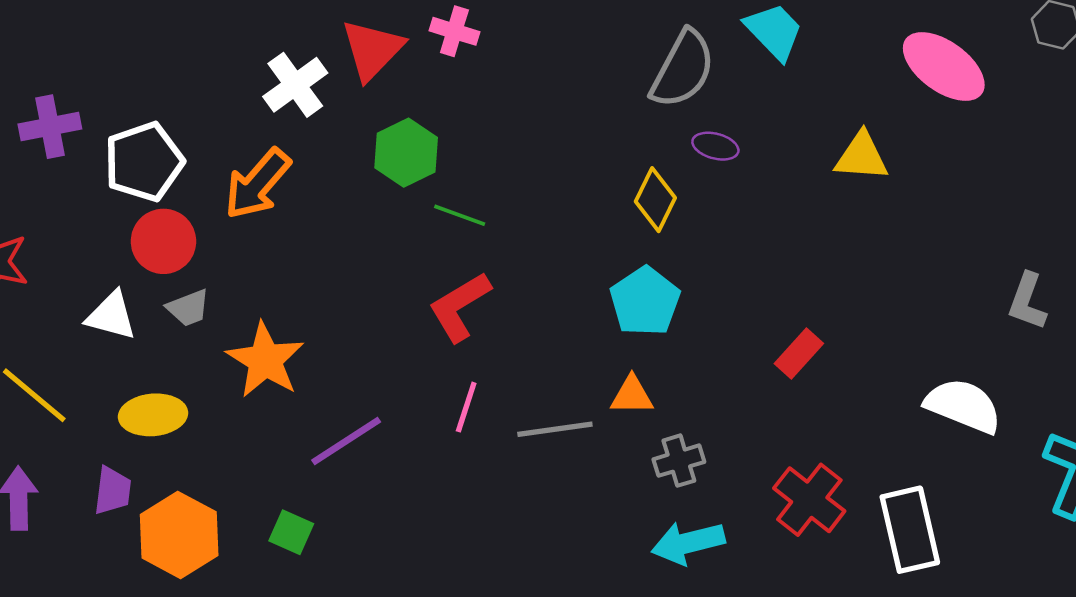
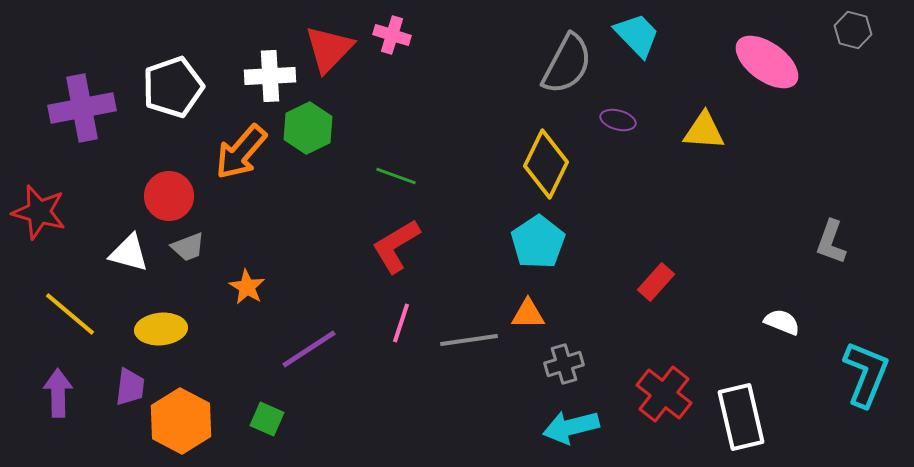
white cross: (295, 85) -> (270, 76), turned 33
purple cross: (50, 127) -> (82, 108), size x1.4
purple ellipse: (715, 146) -> (618, 120), moved
green hexagon: (406, 153) -> (308, 128), moved
white pentagon: (144, 162) -> (173, 87), moved
yellow diamond: (655, 200) -> (546, 164), size x1.4
orange star: (265, 360) -> (247, 287), size x0.6
white semicircle: (963, 406) -> (782, 322), size x0.6

